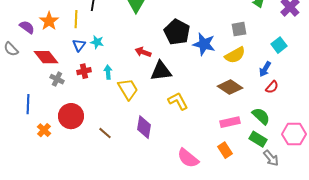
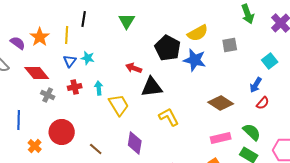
yellow semicircle: (235, 55) -> (198, 33), moved

